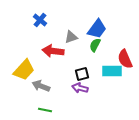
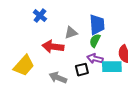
blue trapezoid: (97, 29) -> (97, 25), turned -40
gray arrow: (41, 86) -> (58, 78), moved
purple arrow: (80, 88) -> (95, 59), moved

